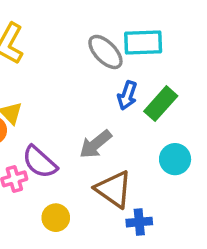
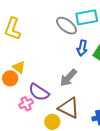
brown triangle: (114, 189) -> (69, 108), moved

